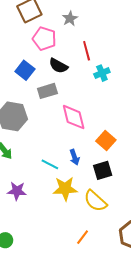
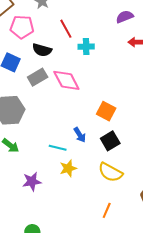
cyan cross: (102, 73) -> (86, 47), turned 35
pink diamond: (74, 117) -> (66, 80), moved
yellow star: (65, 189) -> (68, 168), moved, size x0.7

